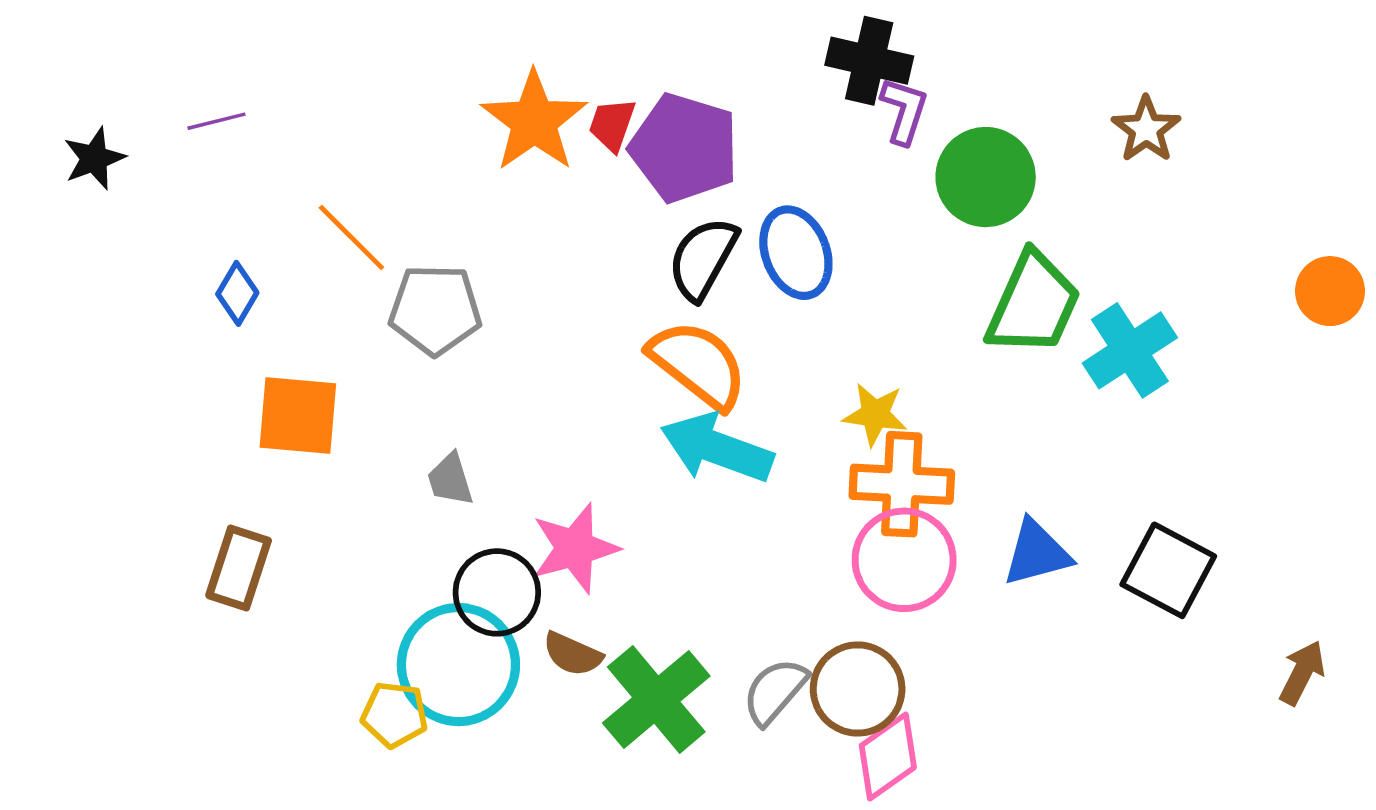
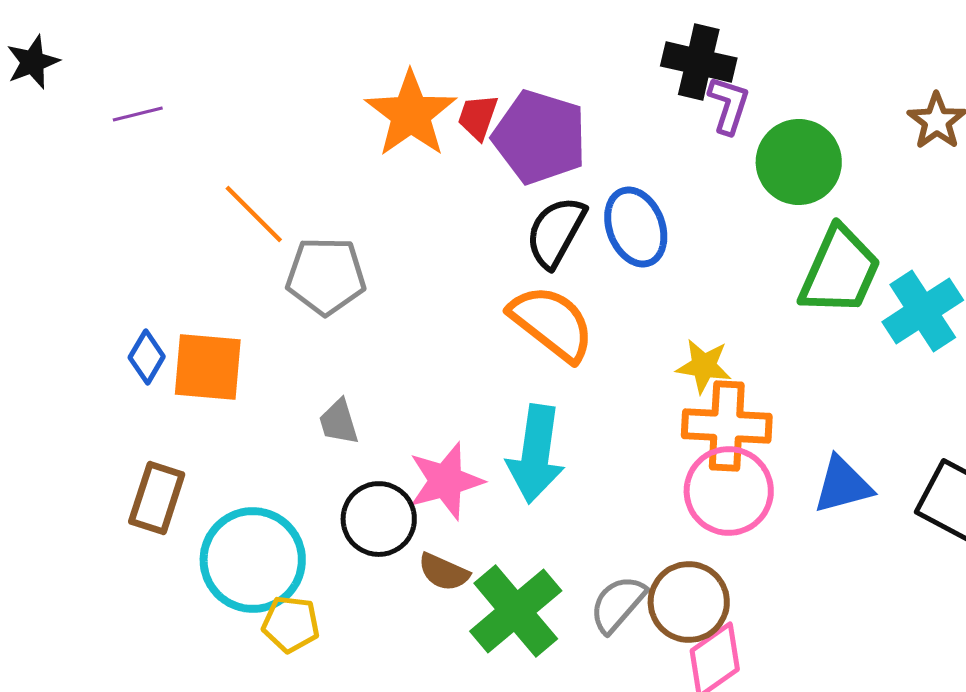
black star: (94, 158) -> (33, 62), moved
blue diamond: (237, 293) -> (147, 357), moved
cyan arrow: (717, 448) -> (536, 454), moved, turned -102
cyan circle: (458, 665) -> (253, 560), moved

